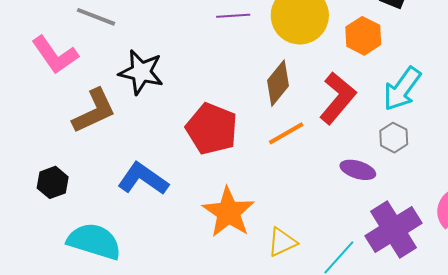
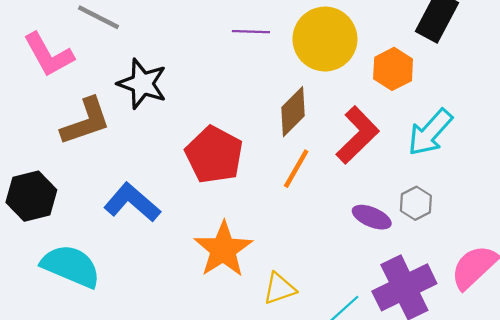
orange line: (286, 133) -> (296, 169), turned -36
gray hexagon: (394, 138) -> (416, 203), moved
black hexagon: (53, 182) -> (31, 196), size x1.4

